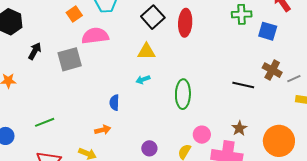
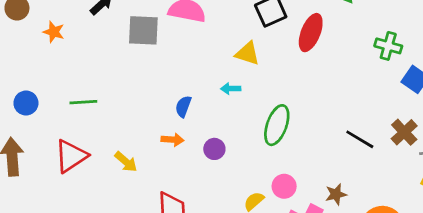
orange arrow: (103, 130) -> (173, 140), moved
purple circle: (149, 148) -> (214, 149), moved

